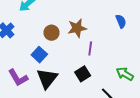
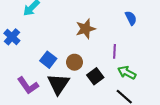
brown circle: (51, 33) -> (74, 62), moved
purple line: (90, 48) -> (115, 51), moved
green arrow: (125, 74) -> (127, 73), moved

